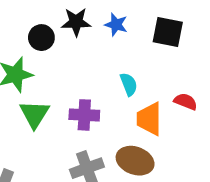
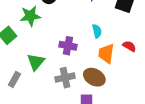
green triangle: (34, 114) -> (36, 62), moved

